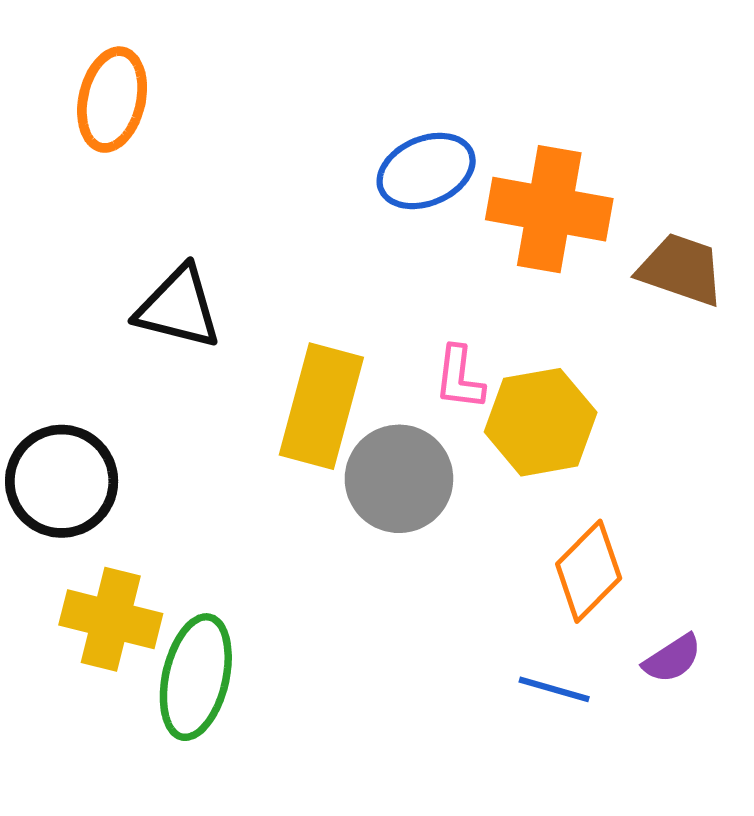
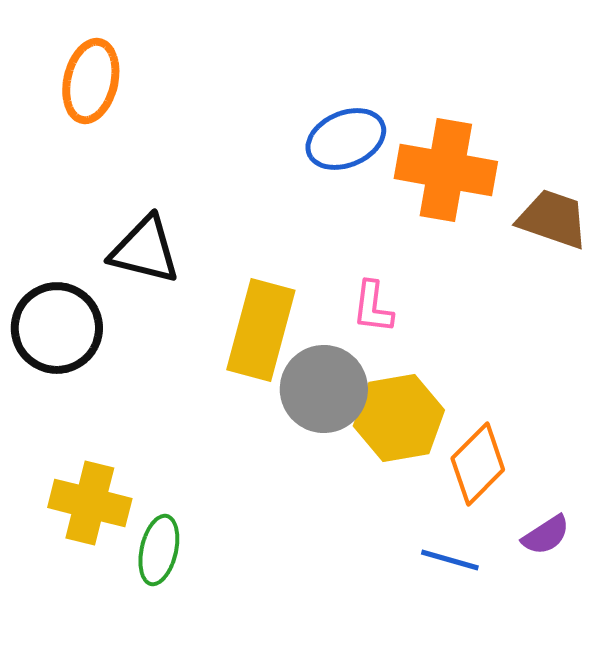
yellow hexagon: (541, 422) -> (399, 418), moved
black circle: (62, 481) -> (57, 328), moved
green ellipse: (196, 677) -> (159, 550), size x0.7

